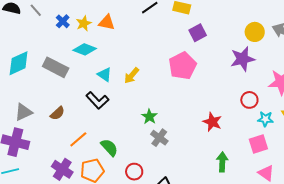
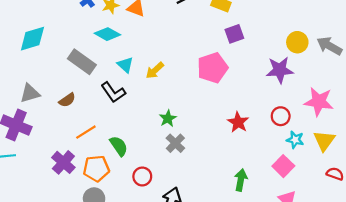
gray rectangle: (56, 67) -> (82, 62), moved
red star: (212, 122) -> (238, 122), moved
pink square: (258, 144) -> (283, 166), turned -36

